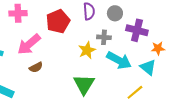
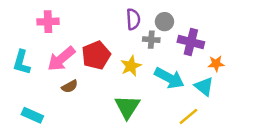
red pentagon: (58, 21) -> (96, 55), moved
gray cross: (104, 37) -> (151, 40), moved

